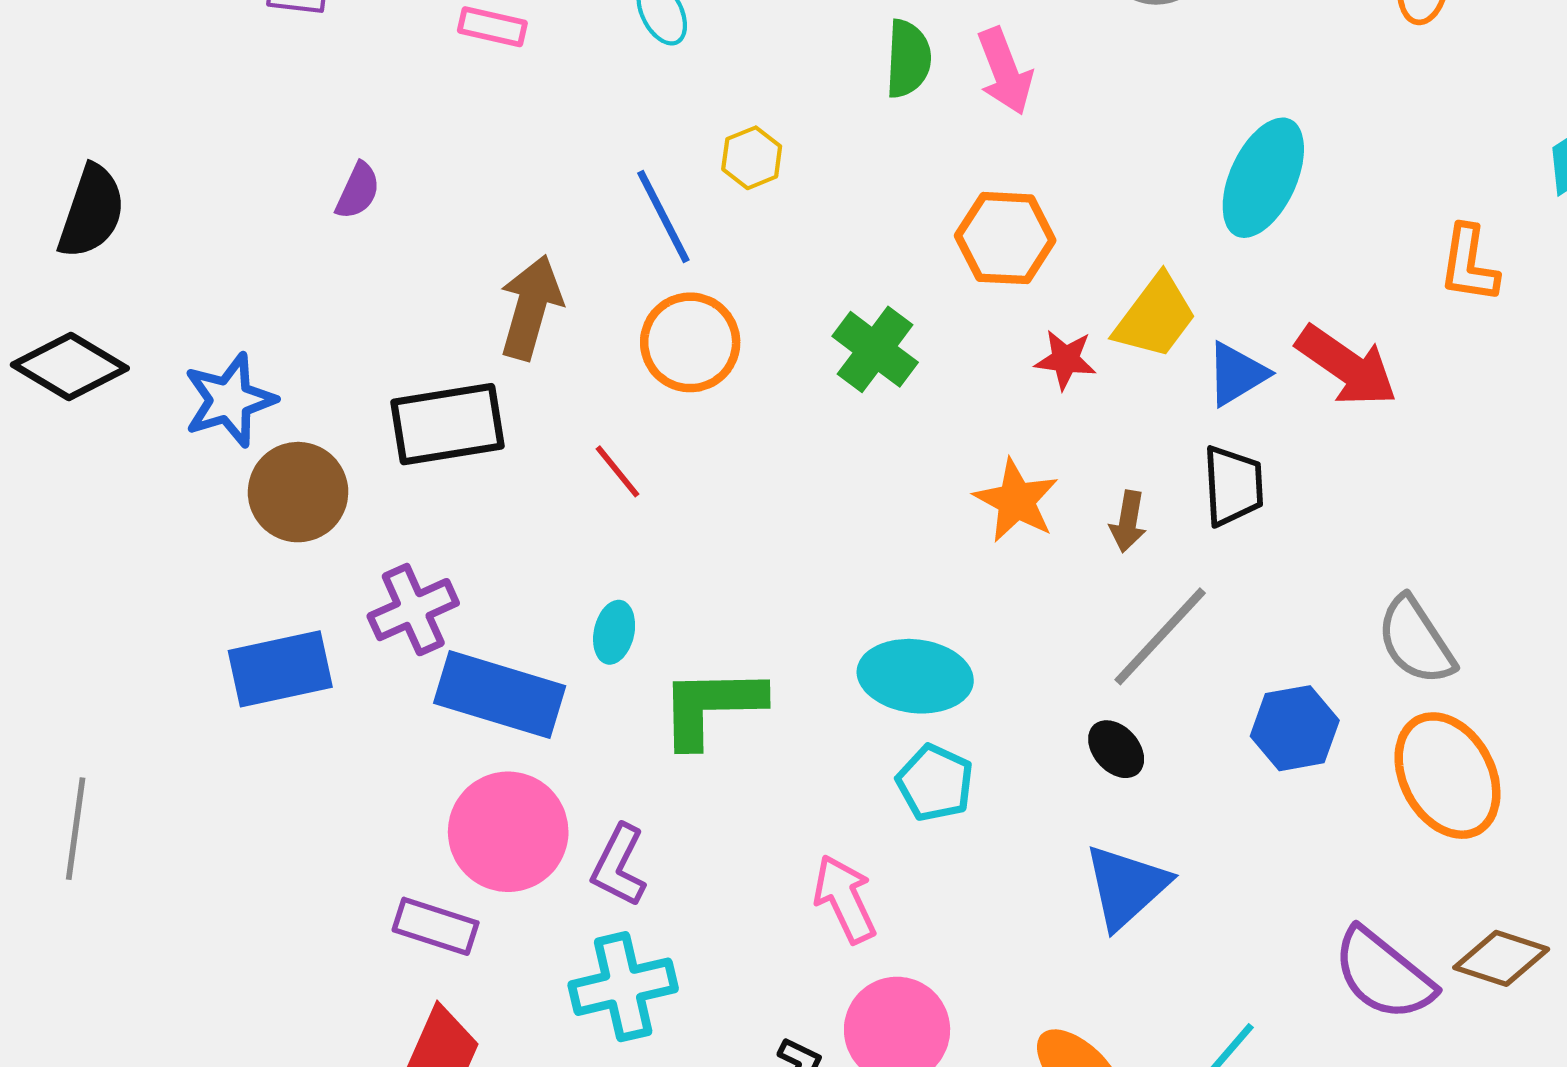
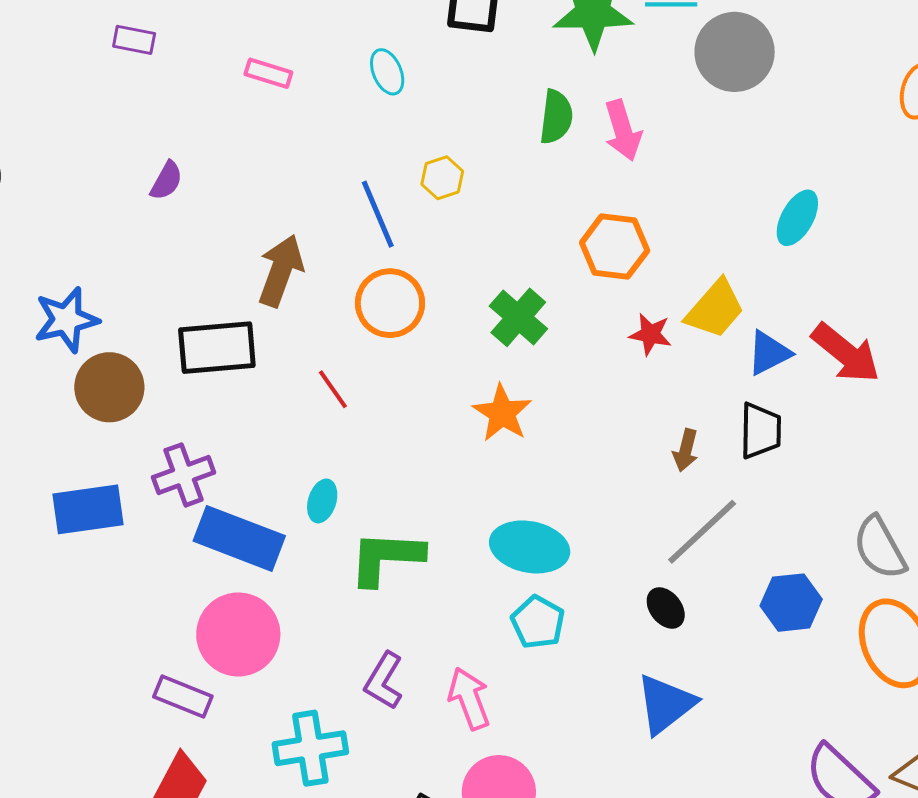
cyan ellipse: (1263, 178) -> (797, 218), size x0.7
orange star: (1016, 501) -> (502, 413), moved
purple L-shape: (619, 866) -> (384, 681), moved

